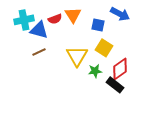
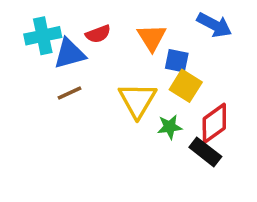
orange triangle: (73, 15) -> (152, 38), moved
blue square: (98, 25) -> (177, 61), moved
blue triangle: (39, 30) -> (70, 54), turned -30

